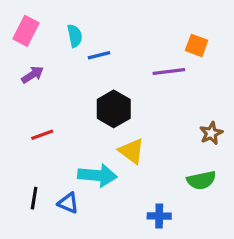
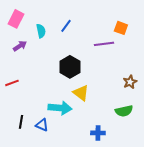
cyan semicircle: (75, 36) -> (41, 31), moved
blue line: (99, 55) -> (66, 26), moved, turned -40
red line: (42, 135) -> (12, 83), moved

